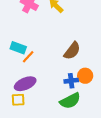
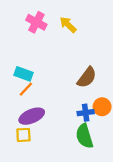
orange line: (28, 57) -> (26, 89), moved
green semicircle: (70, 101) -> (84, 136), turned 100

